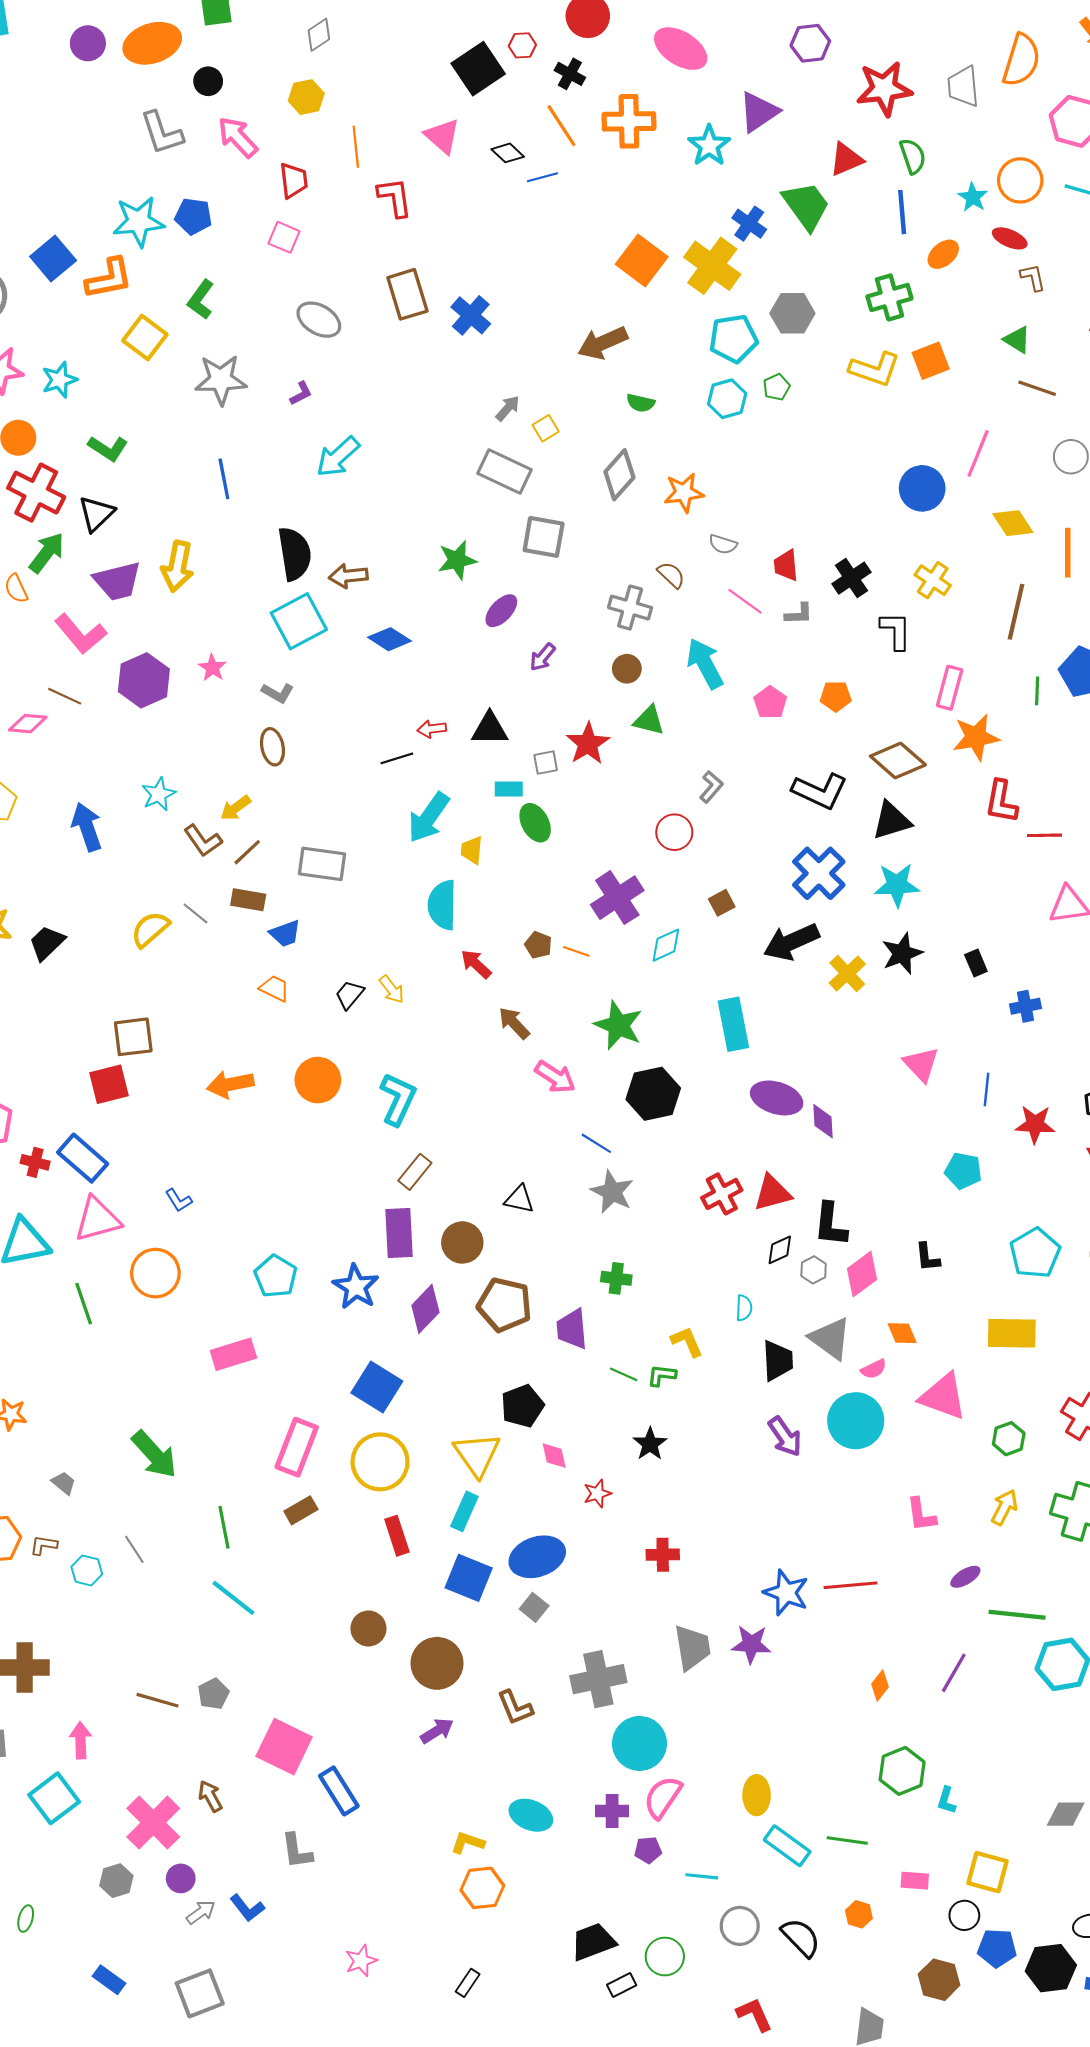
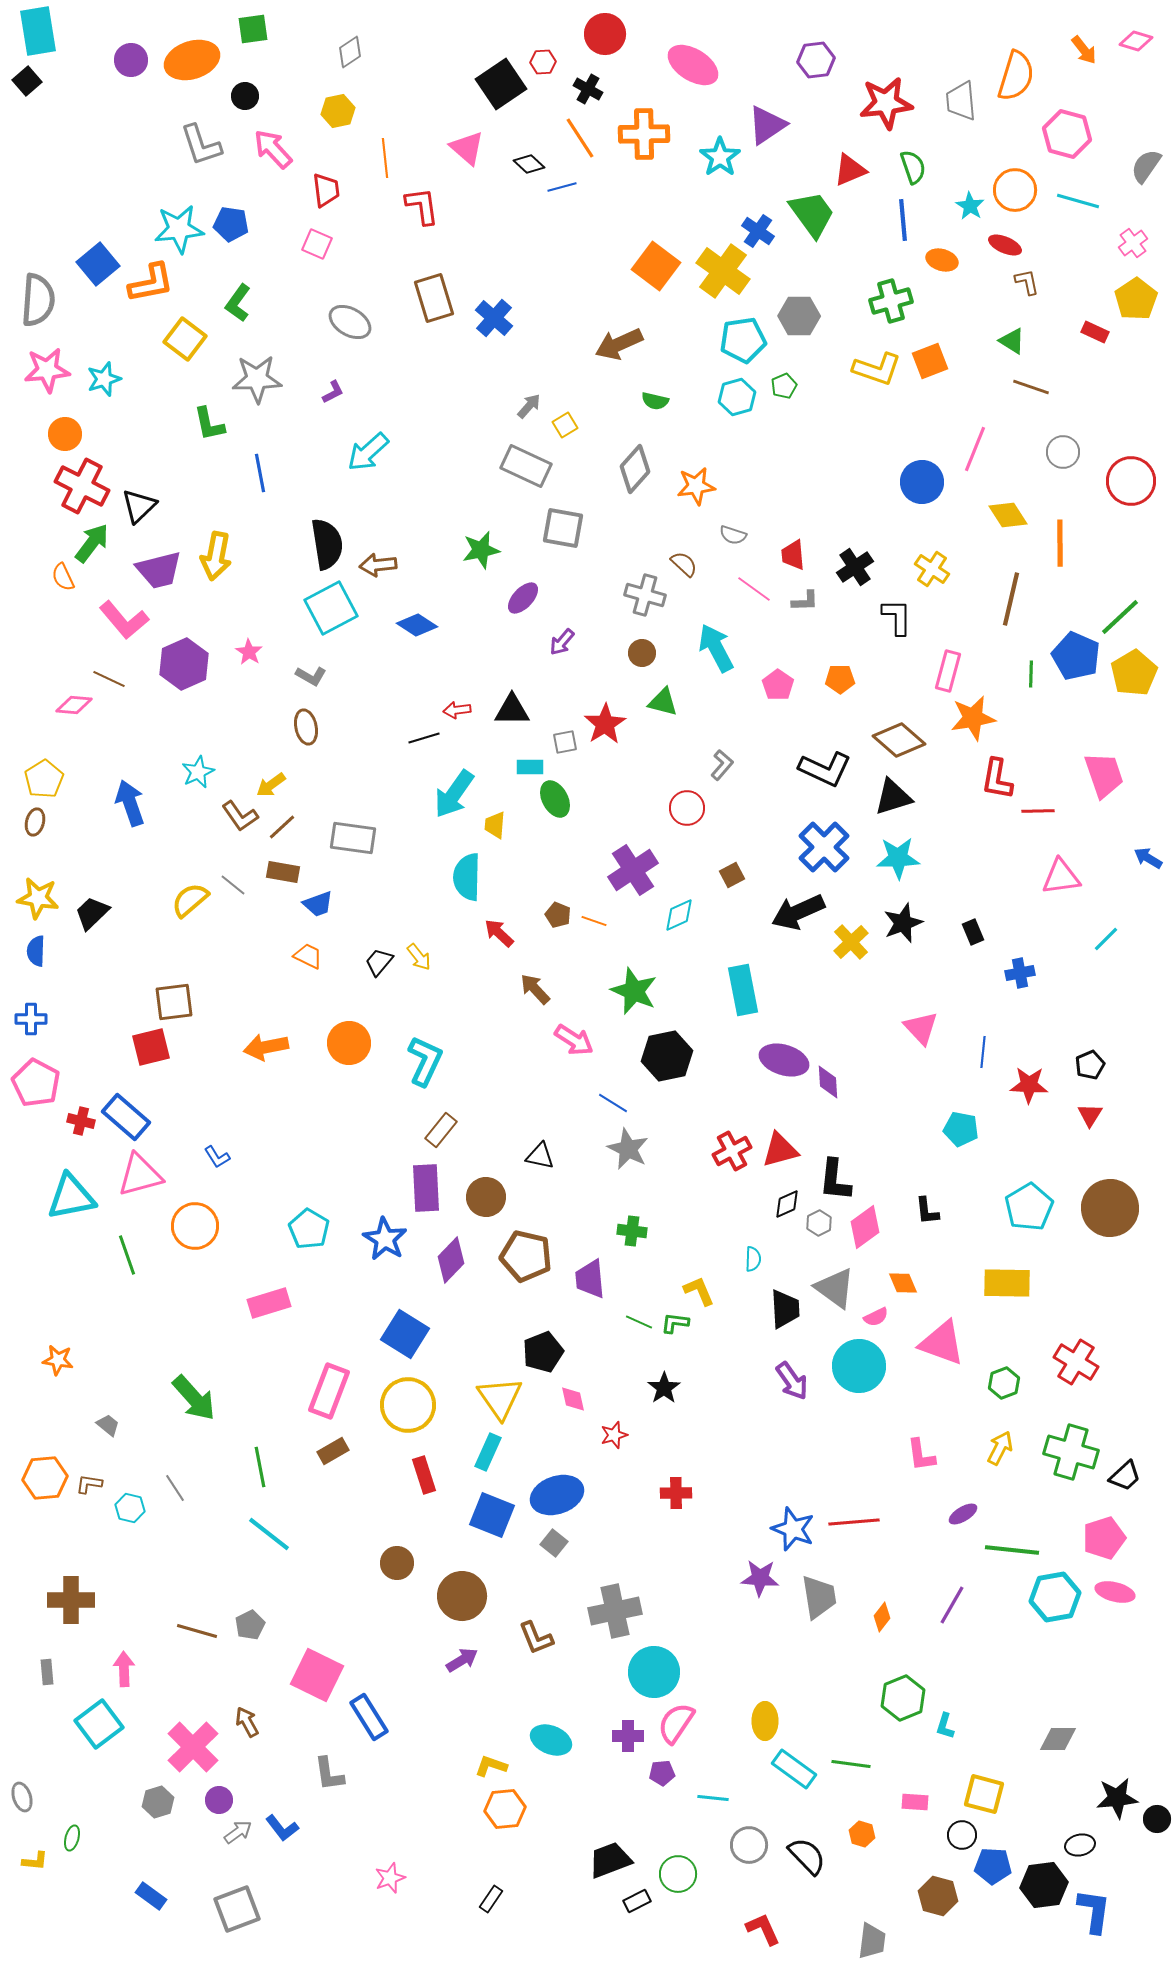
orange ellipse: (943, 254) -> (942, 260), turned 56
green L-shape: (108, 448) -> (209, 424), moved, turned 45
gray trapezoid: (692, 1647) -> (819, 1597), moved

